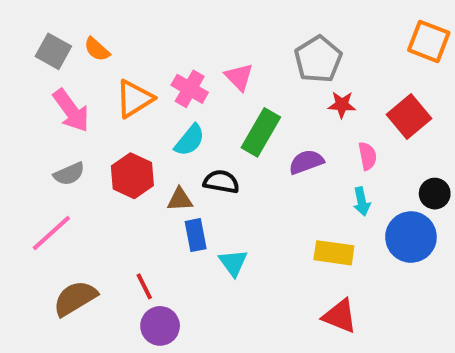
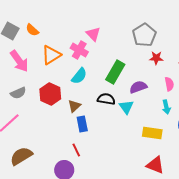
pink triangle: (239, 77) -> (93, 34), moved
black semicircle: (221, 182) -> (106, 99), moved
brown triangle: (180, 199) -> (74, 106), turned -40
cyan triangle: (233, 263) -> (126, 107), moved
red line: (144, 286) -> (76, 150), moved

